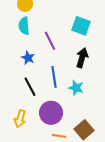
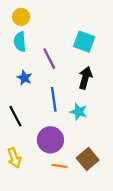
black line: (30, 87) -> (15, 116), moved
yellow arrow: (20, 119) -> (14, 158), moved, turned -36

